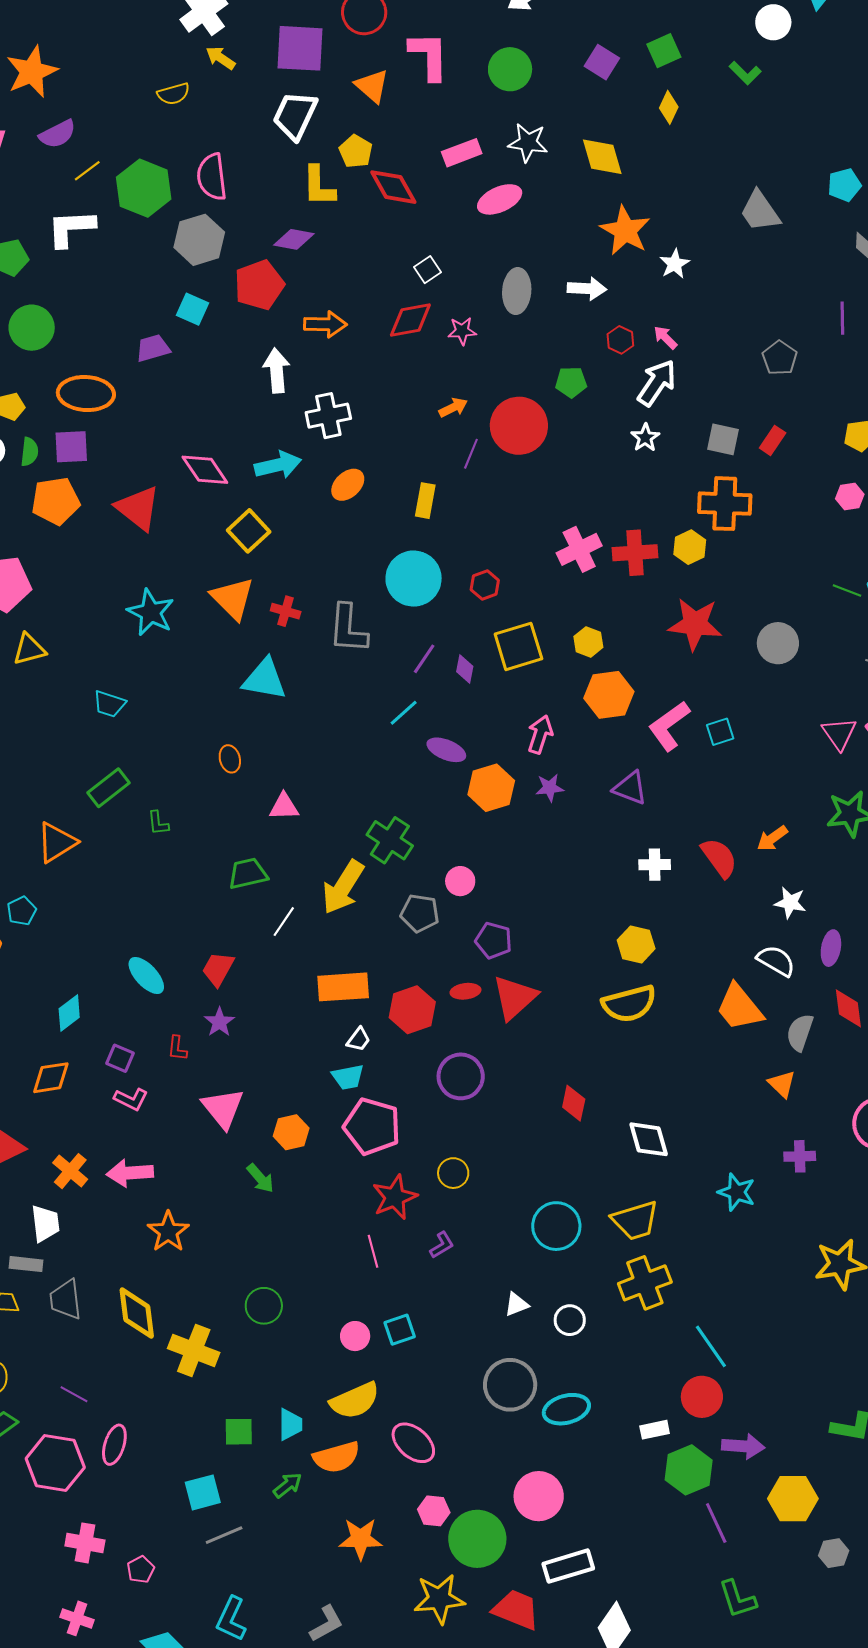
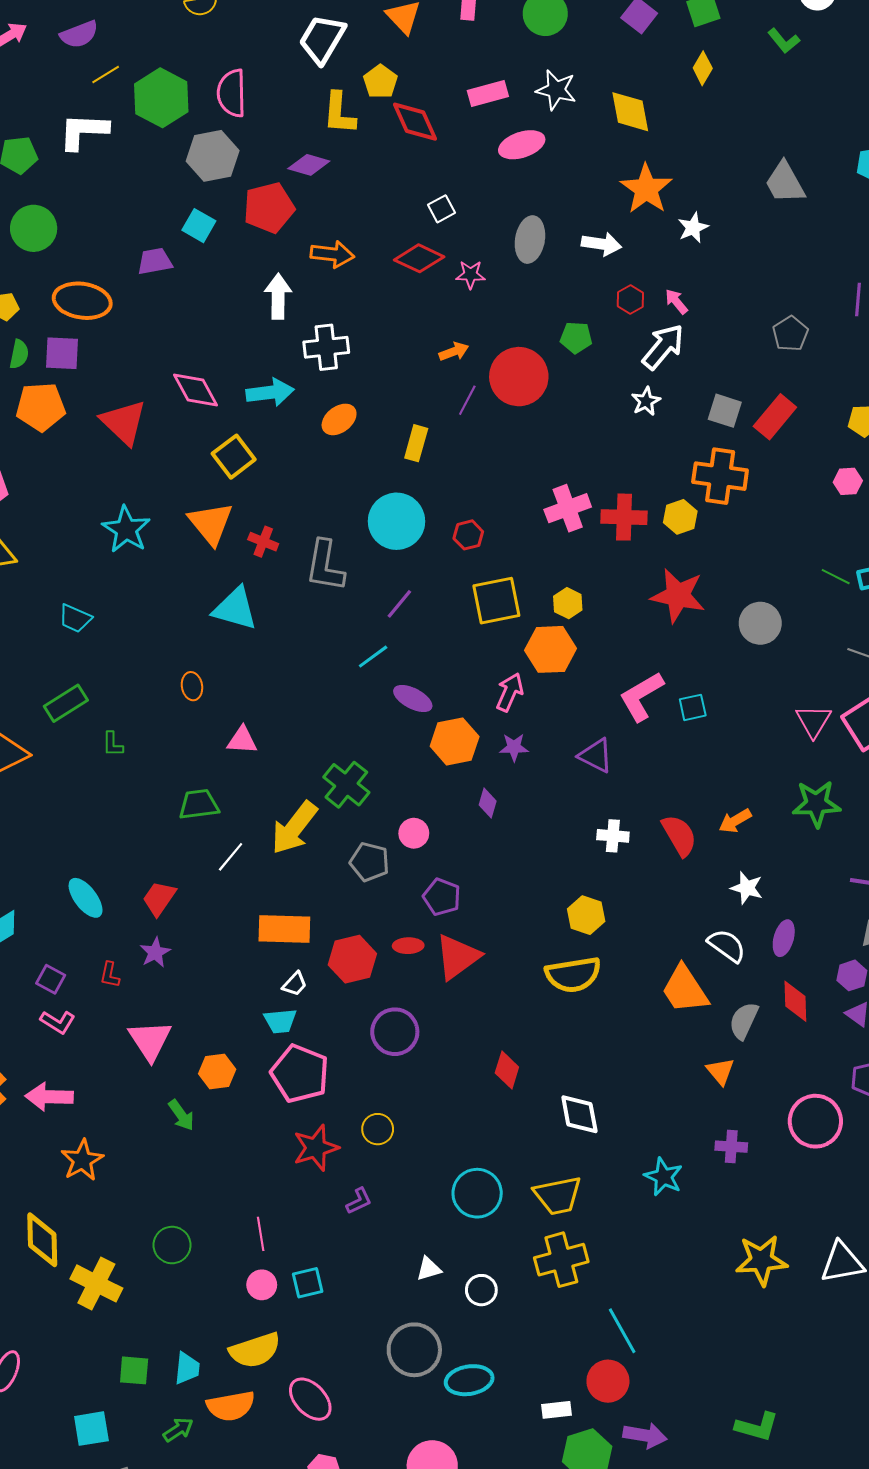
red diamond: (410, 320) -> (419, 258), turned 30
red rectangle: (773, 440) -> (775, 417), size x1.5
purple diamond: (465, 669) -> (488, 803), moved
orange hexagon: (609, 695) -> (550, 649), moved
pink line: (373, 1251) -> (261, 1234), moved

